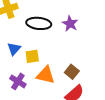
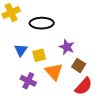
purple star: (70, 24) -> (67, 47), moved
orange triangle: (45, 75) -> (54, 72), turned 42

